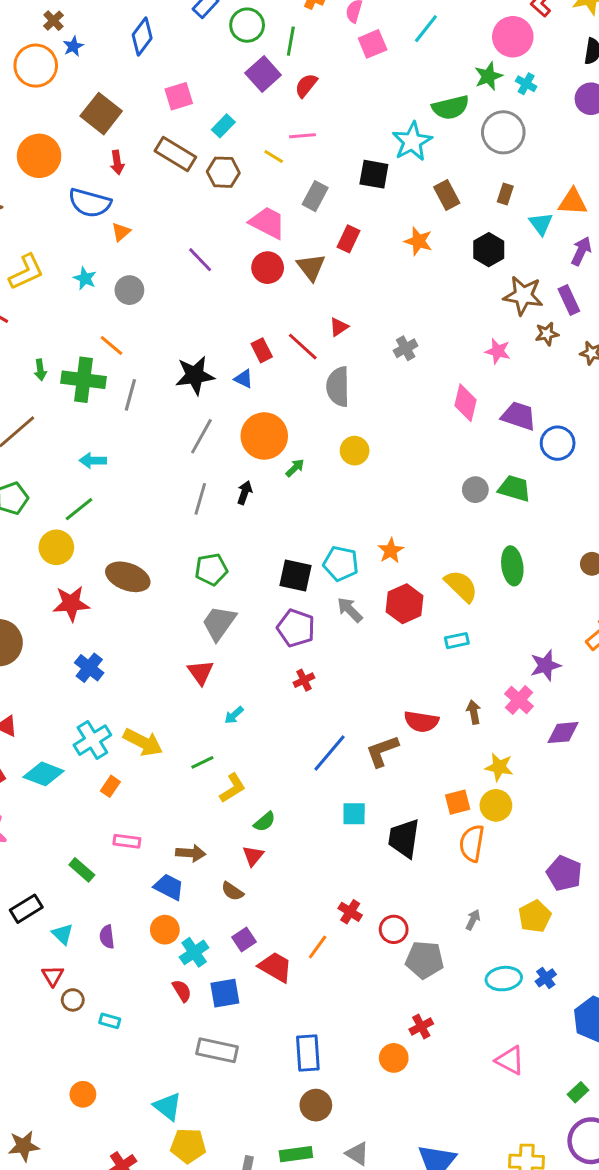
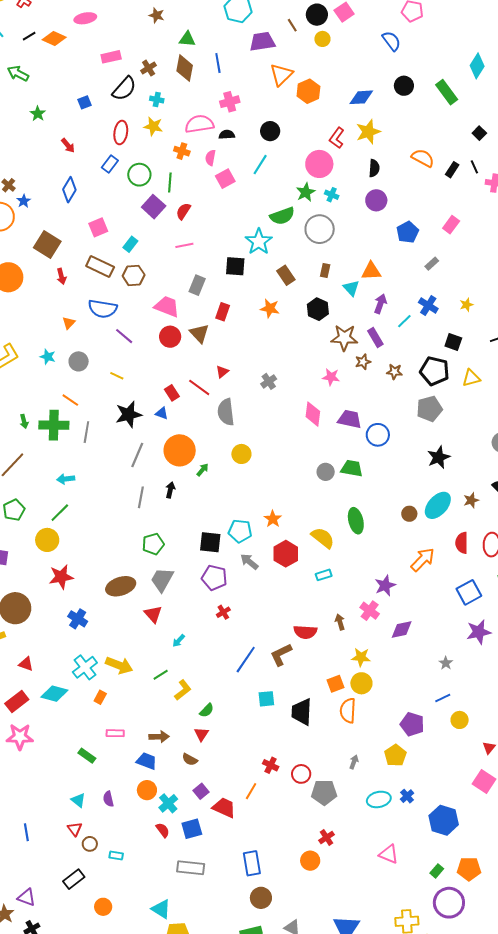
yellow line: (274, 156) -> (117, 376), moved
blue semicircle: (90, 203) -> (103, 309), moved
brown ellipse: (128, 577) -> (121, 586), moved, turned -32
black rectangle: (26, 909) -> (74, 879), moved

